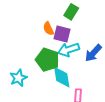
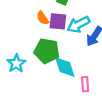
cyan arrow: (68, 50) -> (78, 24), moved
cyan star: (18, 78) -> (16, 63), moved

